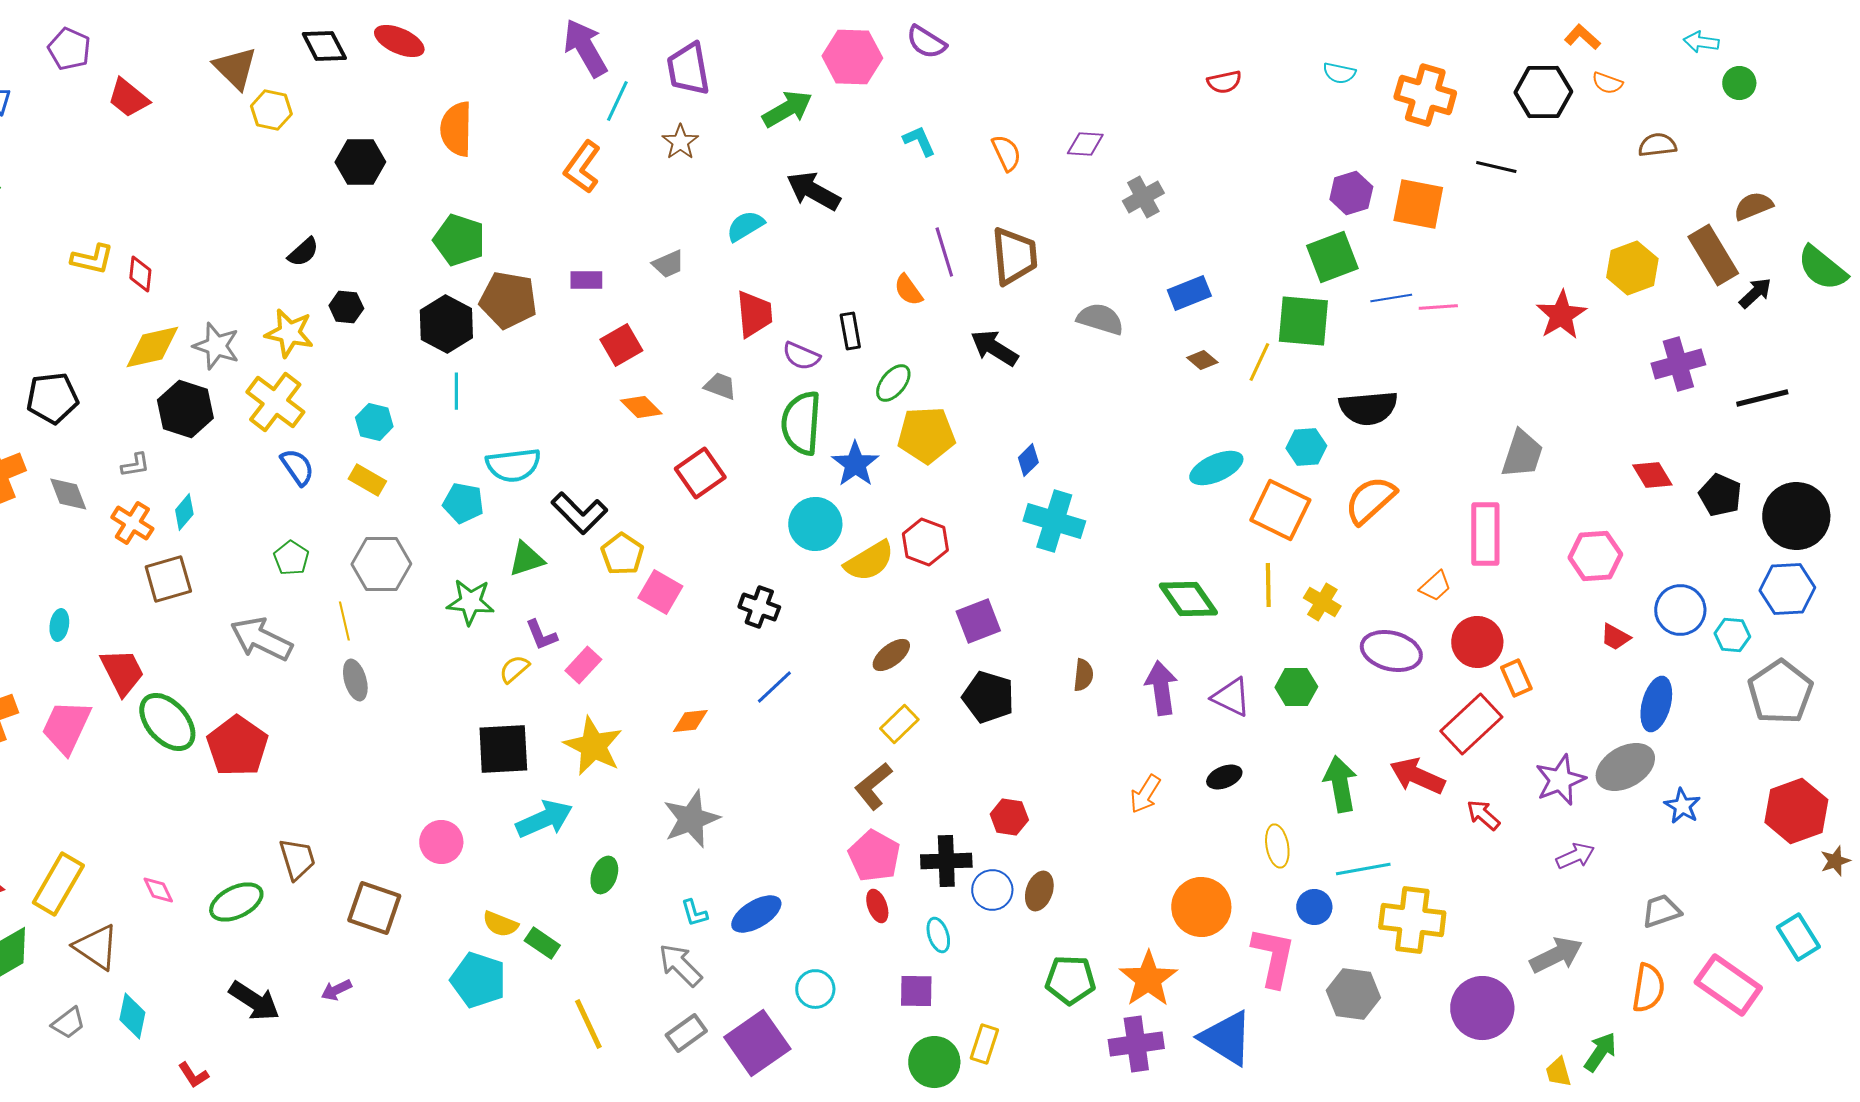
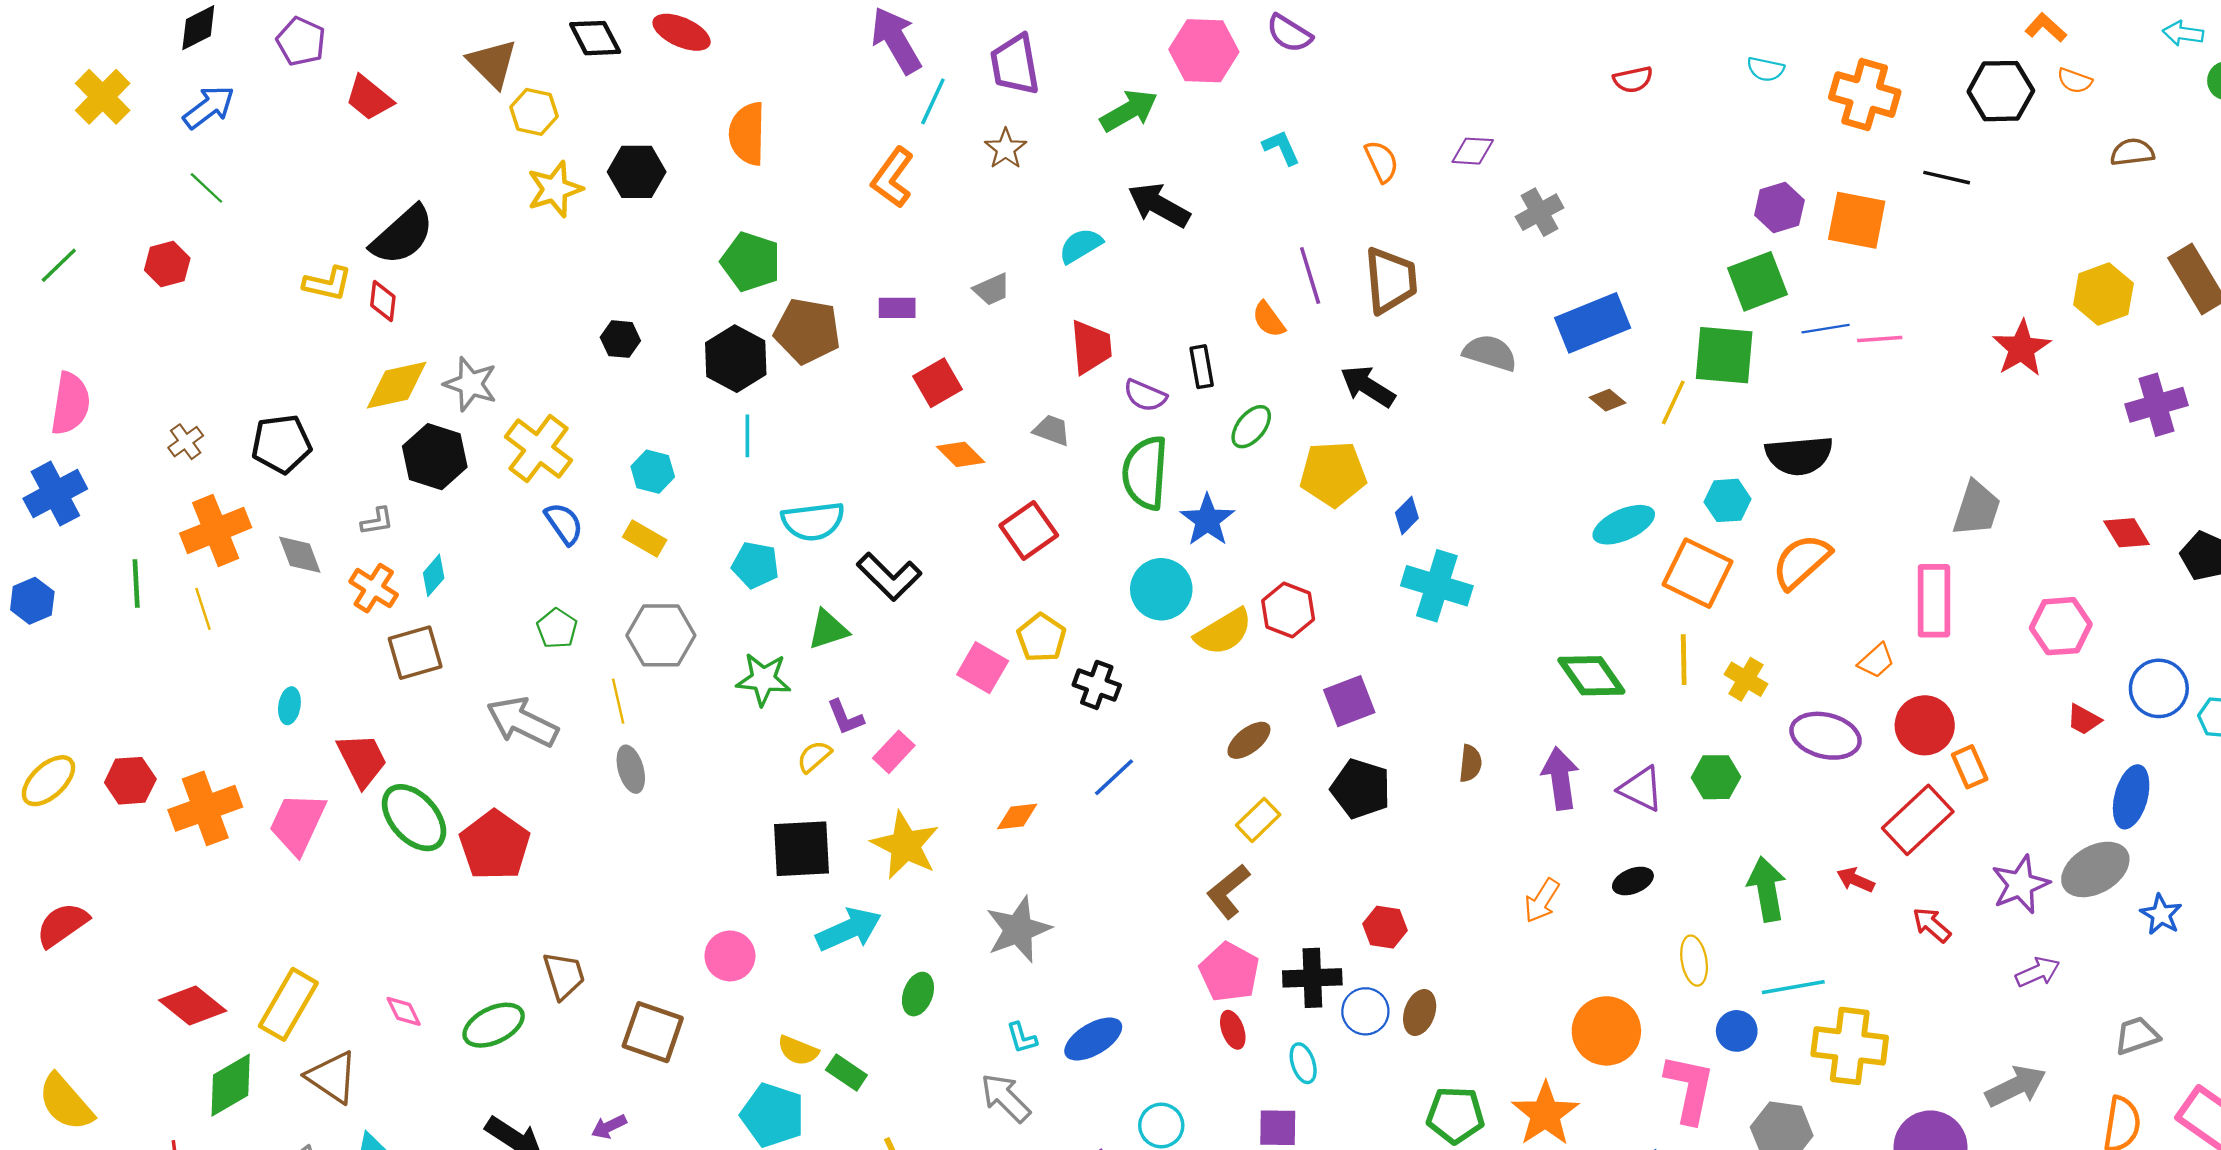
black semicircle: (303, 252) -> (402, 235), moved, size x1.8
blue rectangle: (1189, 293) -> (1593, 323), size x1.5
yellow star: (289, 333) -> (555, 189), moved, turned -30
yellow pentagon: (926, 435) -> (1333, 474), moved
yellow pentagon: (622, 554) -> (1041, 638), moved
red arrow: (1417, 776) -> (1856, 880), size x0.6

